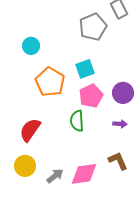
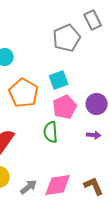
brown L-shape: (118, 161) -> (94, 186), moved

